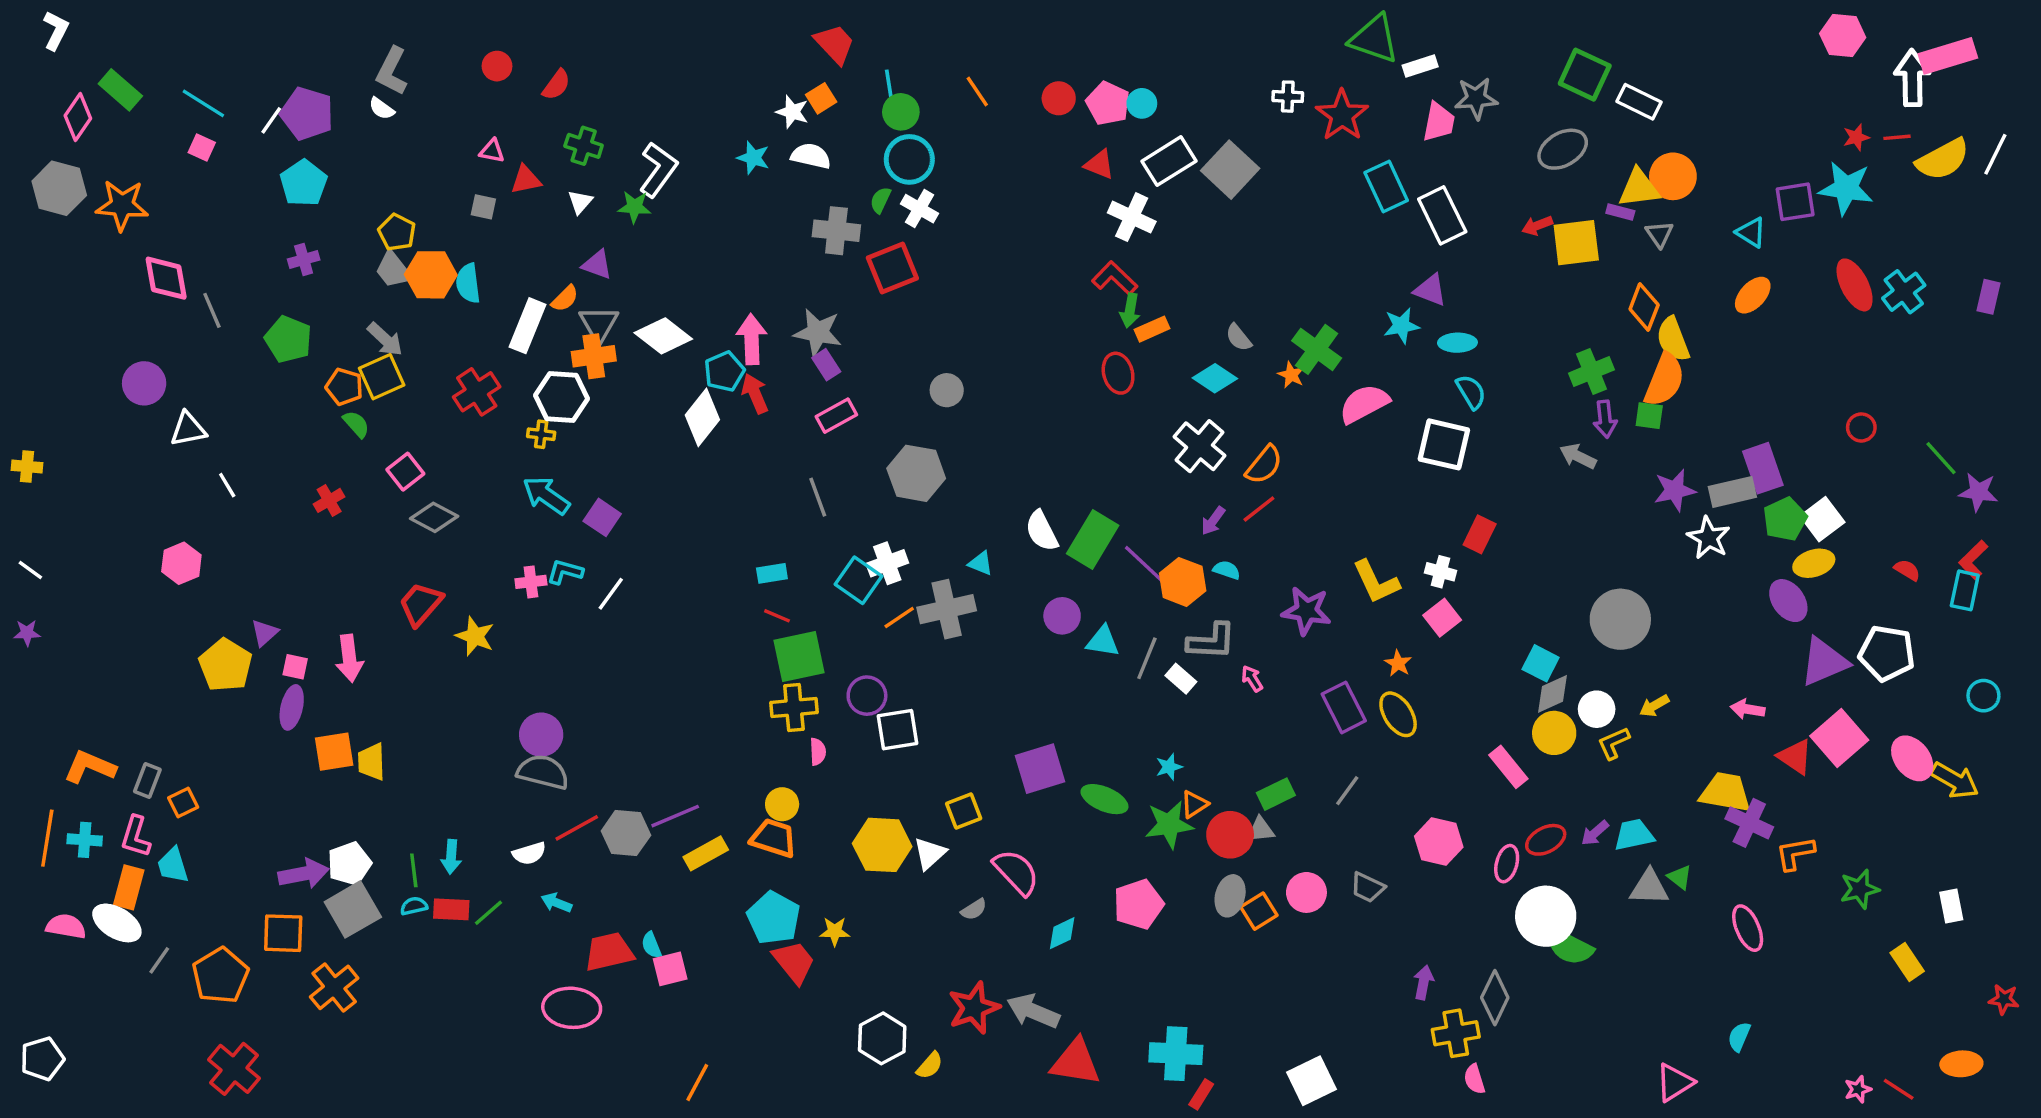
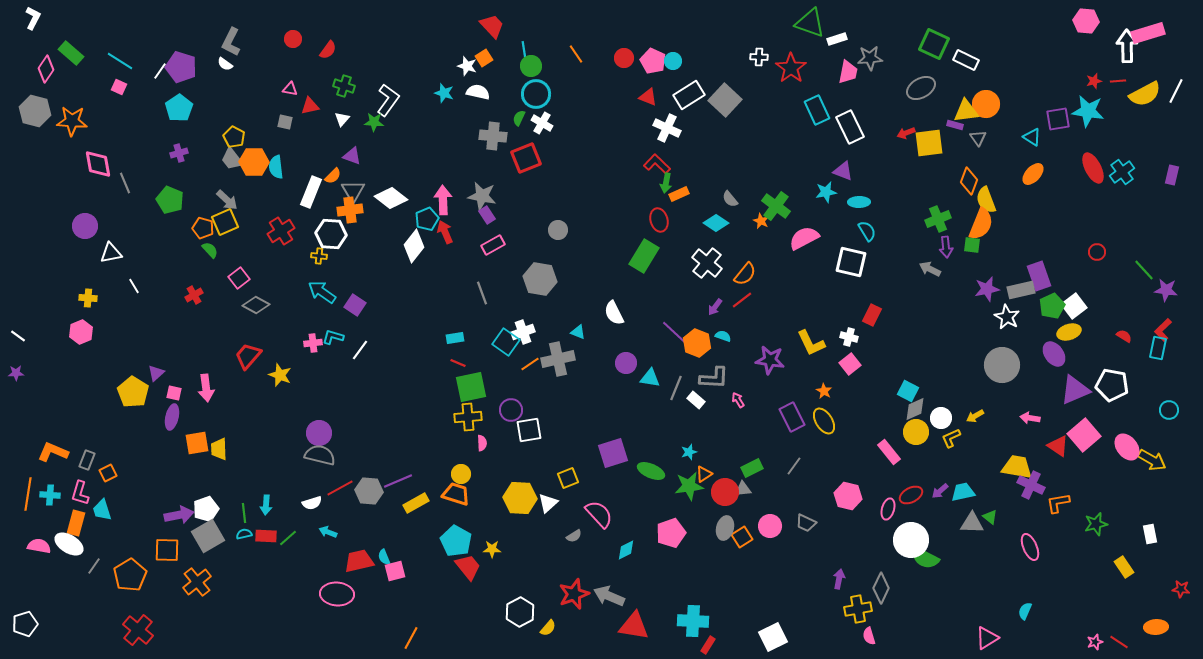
yellow cross: (27, 467) -> (88, 298), moved
green rectangle: (1093, 539) -> (644, 256), moved
pink hexagon: (181, 563) -> (81, 332), moved
gray circle: (1620, 619) -> (1002, 365), moved

